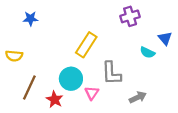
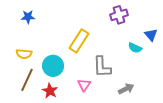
yellow semicircle: (14, 56) -> (24, 54), moved
cyan circle: (71, 79) -> (53, 66), moved

